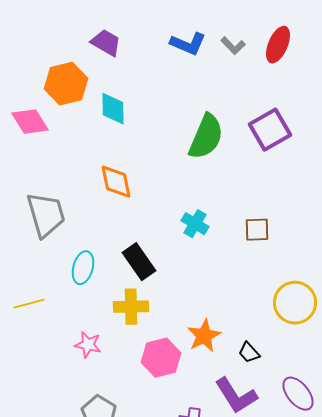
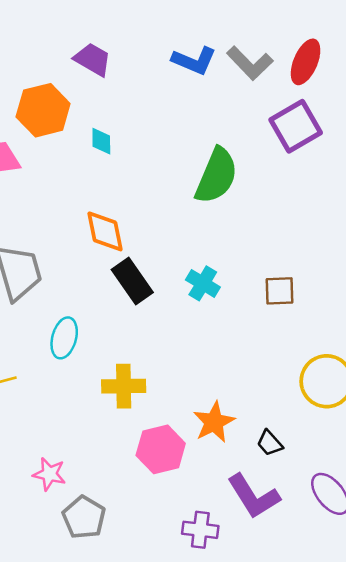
gray L-shape: (233, 46) -> (250, 63), size x1.5
cyan diamond: (113, 109) -> (101, 141), size x0.7
purple square: (270, 130) -> (296, 126), moved
black rectangle: (139, 262) -> (132, 281), moved
pink star: (88, 345) -> (49, 474), moved

